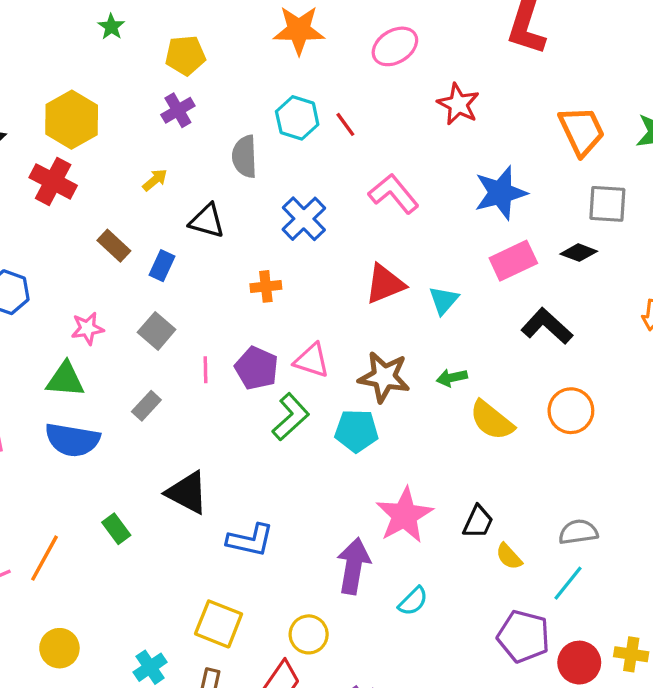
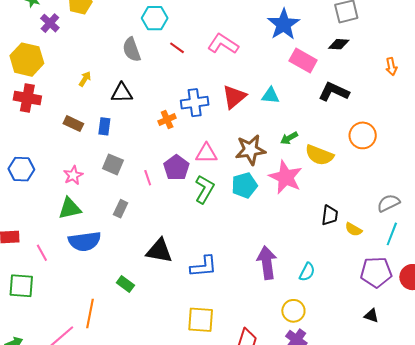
purple cross: (178, 110) -> (50, 23), moved
red line: (345, 124) -> (177, 48), moved
blue cross: (304, 219) -> (195, 103), moved, turned -36
pink rectangle: (513, 261) -> (303, 61), turned 72
cyan triangle: (444, 300) -> (270, 96), turned -48
purple pentagon: (257, 368) -> (176, 168), turned 30
pink star: (404, 515) -> (286, 177), moved
yellow circle: (309, 634) -> (293, 311), moved

